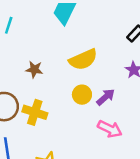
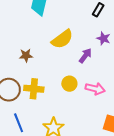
yellow circle: (82, 95) -> (69, 84), moved
purple arrow: (106, 97) -> (85, 56), moved

